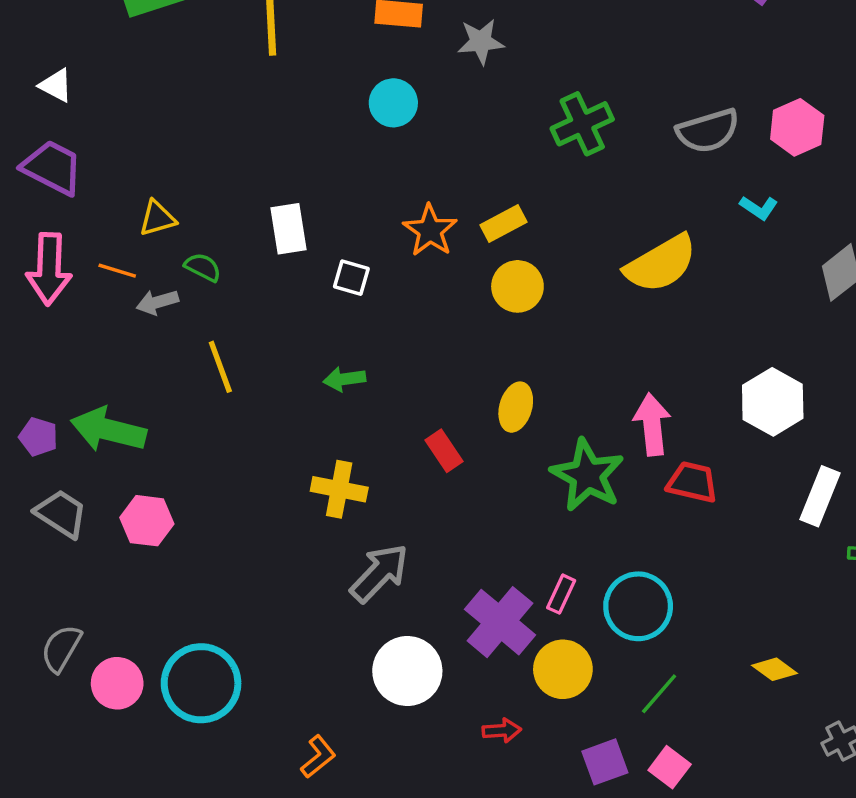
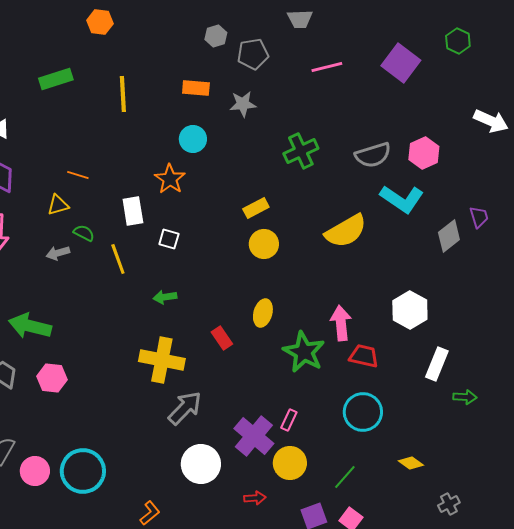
cyan L-shape: (759, 208) -> (402, 199), size x2.0
orange star: (430, 230) -> (170, 179), moved
orange line: (117, 271) -> (78, 175), moved
yellow line: (220, 367) -> (118, 259), moved
yellow cross: (339, 489) -> (162, 360), size x1.4
cyan circle: (638, 606) -> (363, 412), moved

